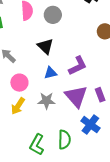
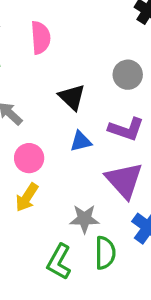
gray circle: (53, 15) -> (128, 75), moved
purple L-shape: (78, 66) -> (126, 129), turned 45
gray star: (46, 101) -> (84, 219), moved

